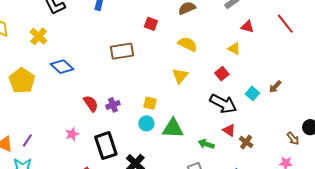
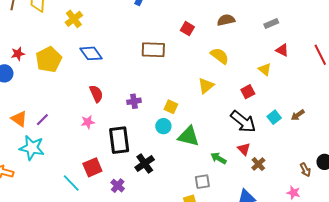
red semicircle: (91, 104) -> (96, 94), moved

